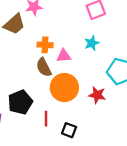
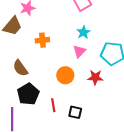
pink triangle: (64, 56) -> (79, 51), moved, turned -32
brown semicircle: (44, 67) -> (20, 68), moved
orange circle: (64, 88) -> (65, 75), size x0.7

